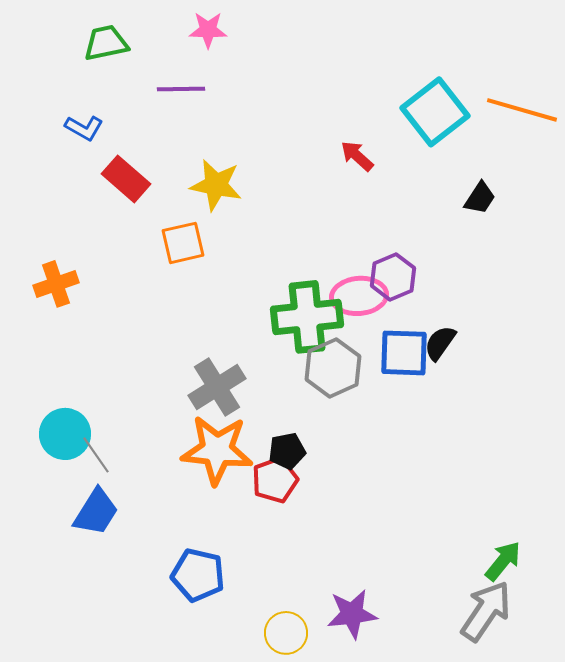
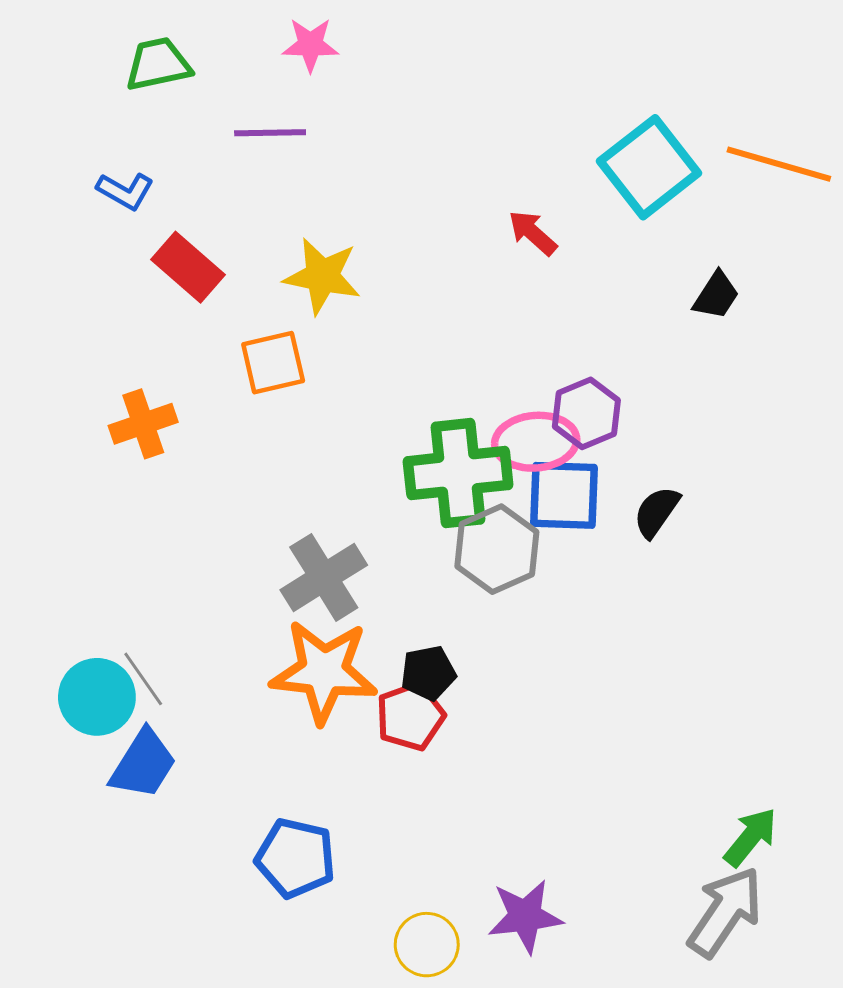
orange cross: (56, 284) -> (143, 424), moved
blue square: (404, 353) -> (564, 495), moved
cyan circle: (65, 434) -> (97, 697), moved

